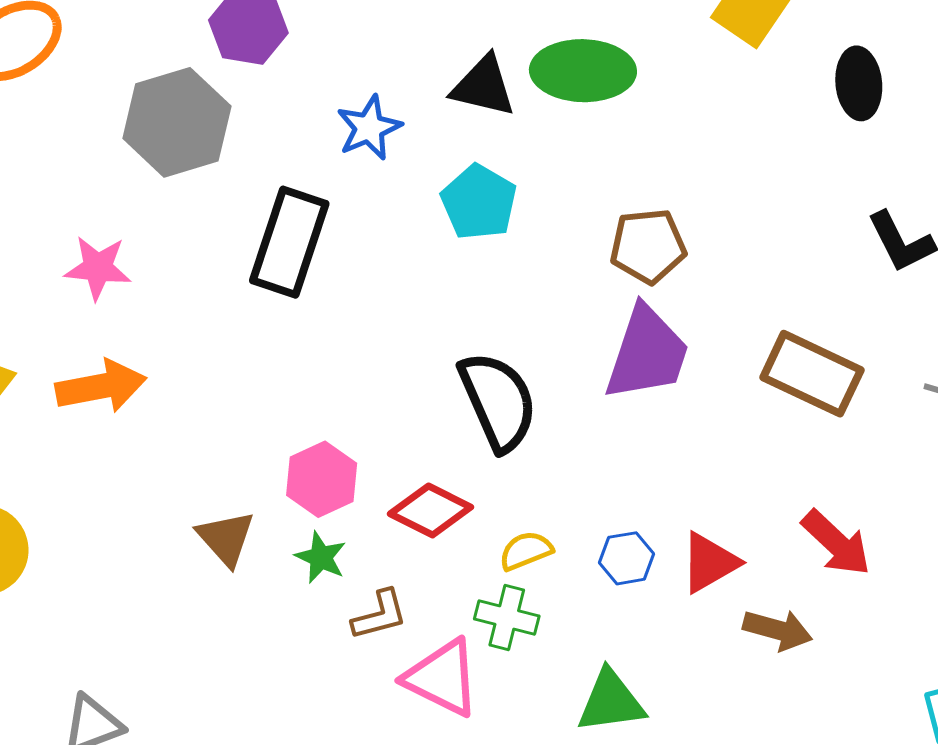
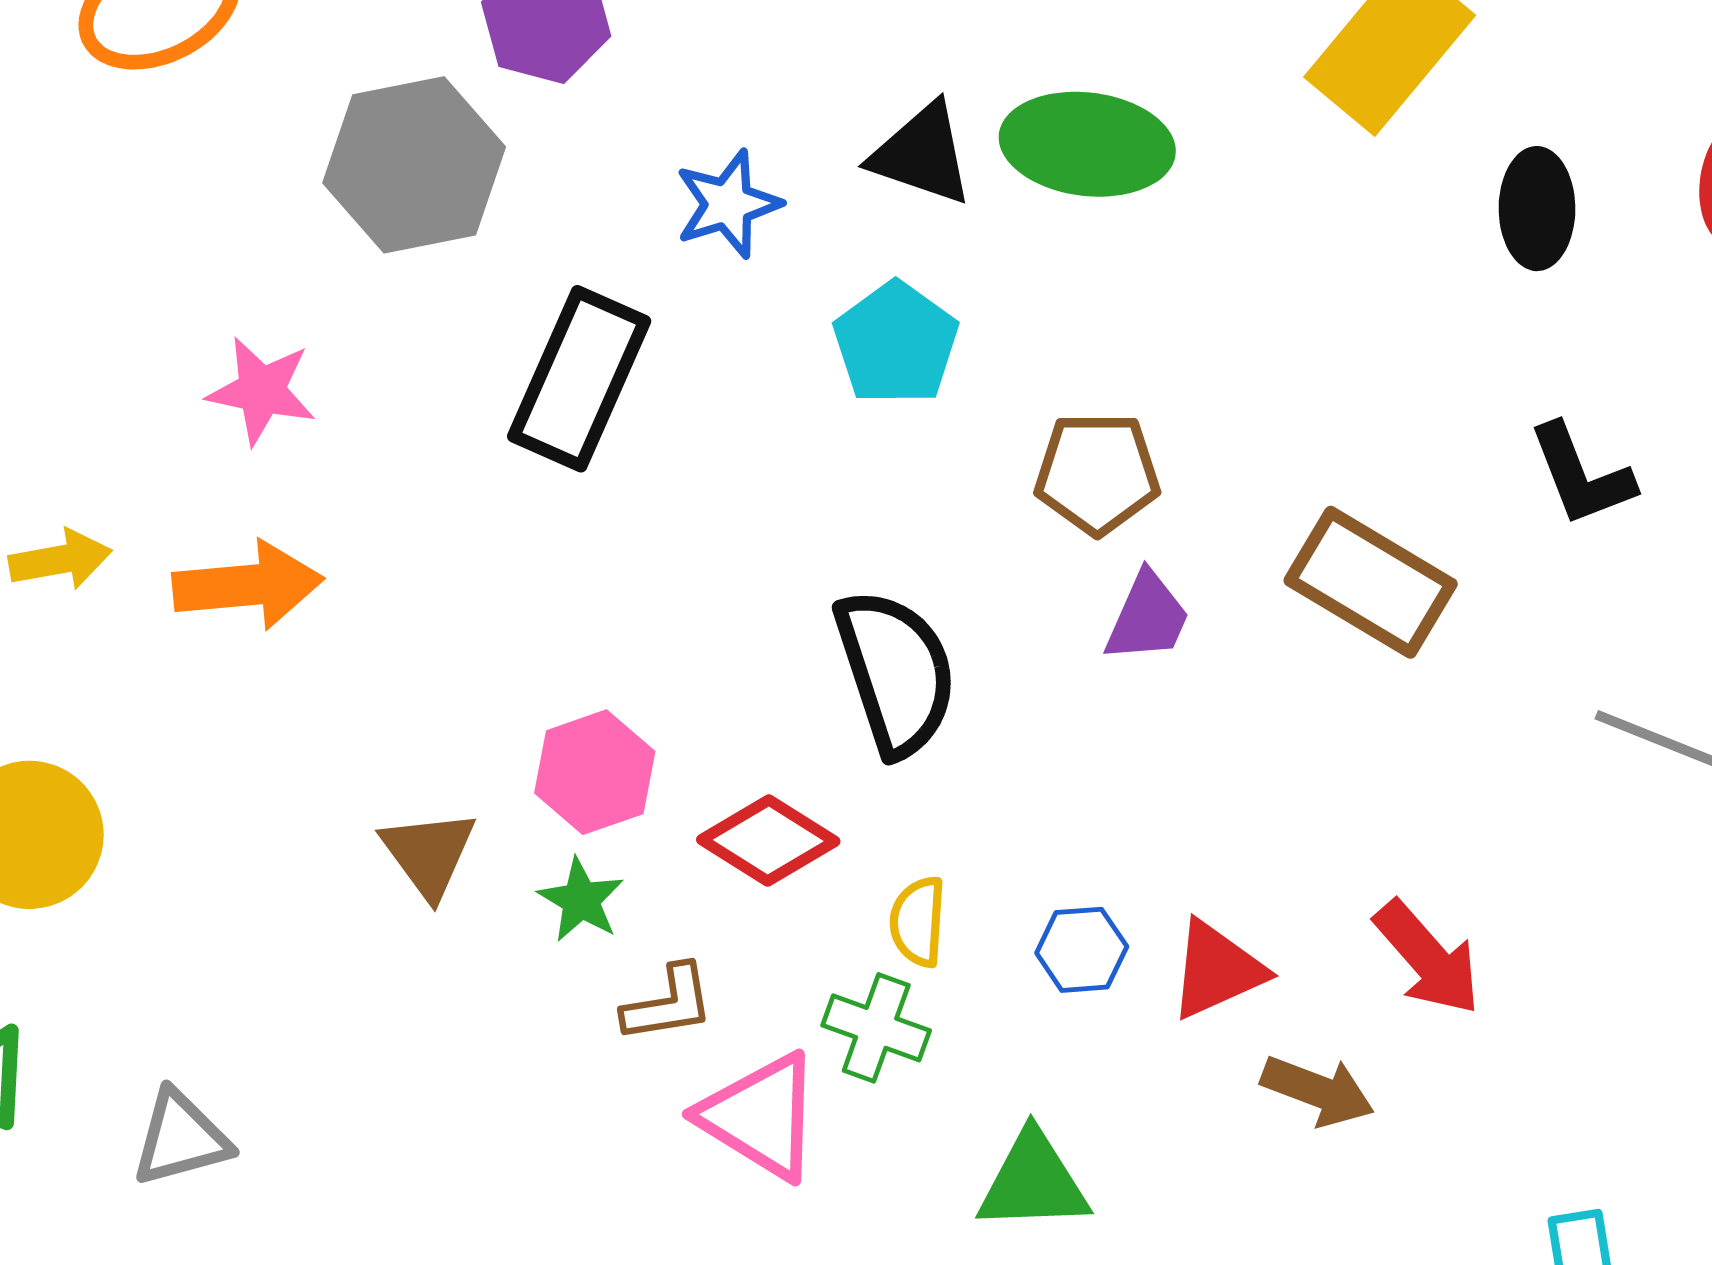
brown pentagon: (648, 246) -> (1097, 473), moved
purple trapezoid: (647, 353) -> (1147, 617), size x0.6
brown rectangle: (812, 374) -> (1371, 582), moved
yellow semicircle: (526, 551) -> (918, 922), turned -70

